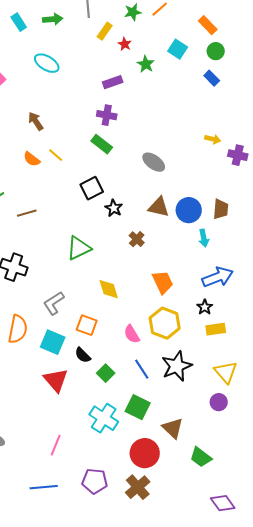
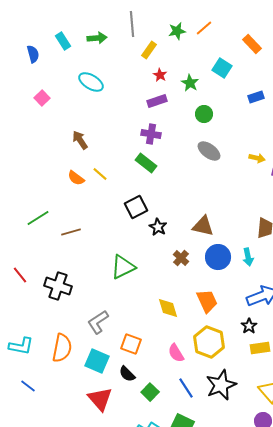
red star: (125, 44) -> (160, 75), moved
green circle: (216, 51) -> (204, 114), moved
blue rectangle: (212, 78) -> (256, 97), turned -63
gray ellipse: (154, 162) -> (209, 151), moved
blue circle: (189, 210) -> (218, 257), moved
yellow diamond: (109, 289) -> (168, 308), moved

